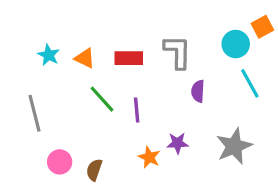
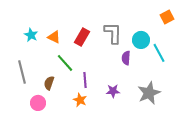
cyan circle: (236, 44) -> (141, 40), moved
red rectangle: (129, 58) -> (82, 37), turned -60
purple line: (137, 110) -> (85, 80), moved
orange star: (149, 157) -> (80, 100), moved
brown semicircle: (94, 170) -> (49, 83), moved

